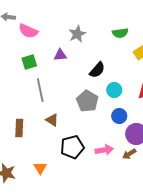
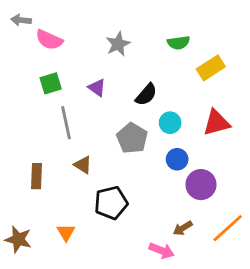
purple triangle: (60, 55) -> (97, 88), moved, turned 40
pink arrow: (104, 150) -> (162, 251), moved, turned 30
brown arrow: (129, 154) -> (183, 228), moved

